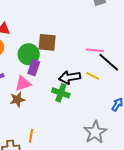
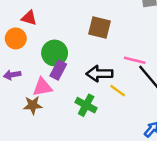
brown square: (47, 42) -> (99, 28), moved
yellow line: (93, 76) -> (118, 91), moved
black arrow: (70, 77) -> (99, 74), moved

